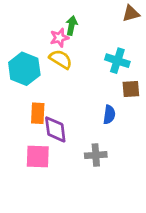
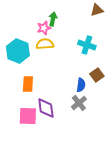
yellow semicircle: (61, 59) -> (45, 44), turned -36
brown square: (131, 89) -> (97, 75), moved, turned -32
purple diamond: (55, 129) -> (46, 108), moved
gray cross: (96, 155) -> (79, 103), moved, turned -35

